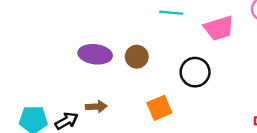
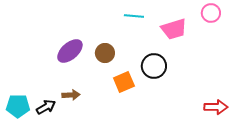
purple ellipse: (95, 54) -> (70, 51), turned -48
orange square: (159, 108) -> (124, 82), moved

